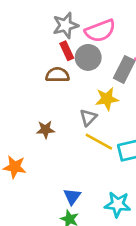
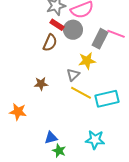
red rectangle: (67, 51) -> (57, 25), turned -32
brown semicircle: (57, 75) -> (50, 43), turned 114
blue triangle: (72, 196) -> (51, 138), moved, turned 40

